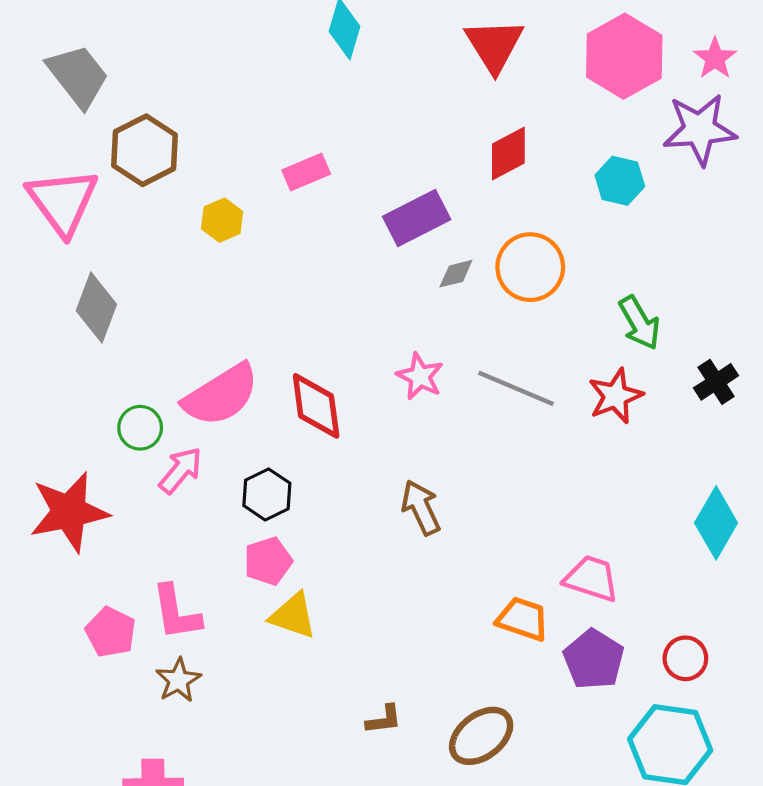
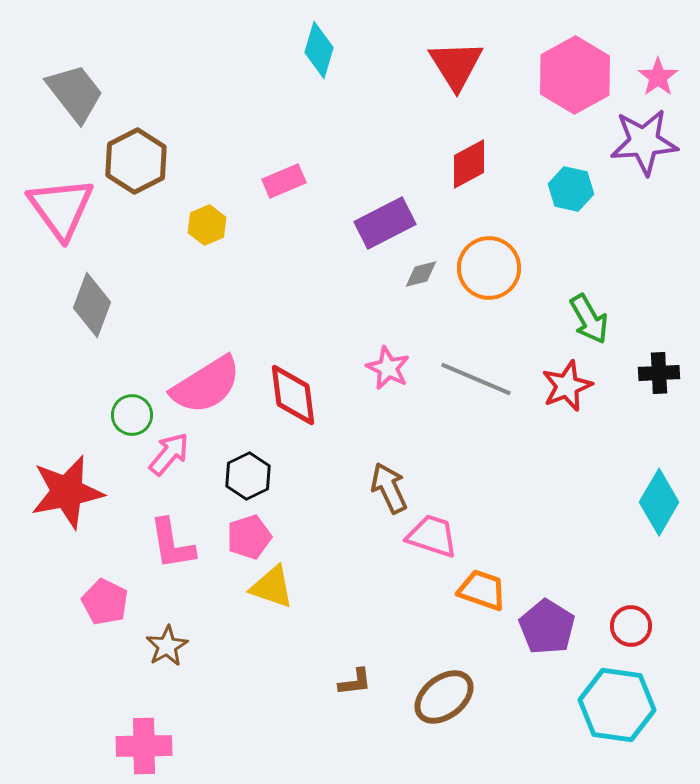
black cross: (716, 382) -> (659, 373), turned 30
pink trapezoid: (591, 579) -> (432, 536), moved
pink L-shape: (176, 612) -> (172, 544), moved

